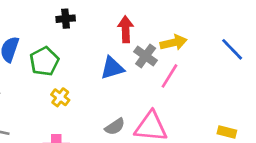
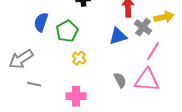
pink line: (170, 76) -> (153, 51), moved
gray semicircle: (115, 127) -> (120, 80), turned -84

